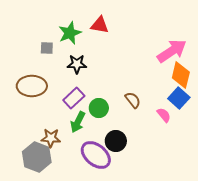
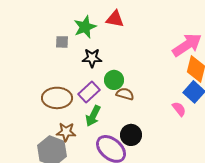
brown ellipse: (32, 86) -> (57, 98), moved
brown semicircle: (133, 100) -> (125, 94), moved, turned -36
green circle: (99, 108) -> (114, 80), moved

